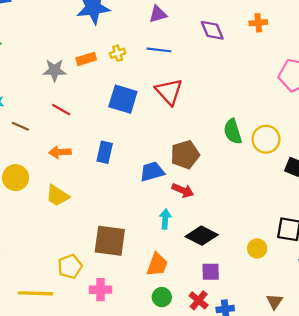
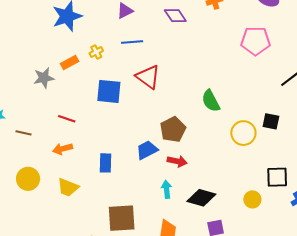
red line: (61, 110) -> (67, 119), moved
yellow circle: (266, 139) -> (243, 133), moved
blue rectangle: (105, 152) -> (105, 163), moved

